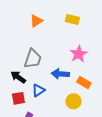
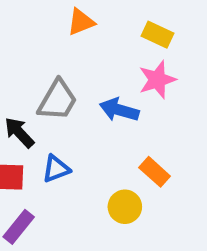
pink star: (79, 54) -> (157, 80), moved
blue arrow: (60, 74) -> (119, 110), moved

